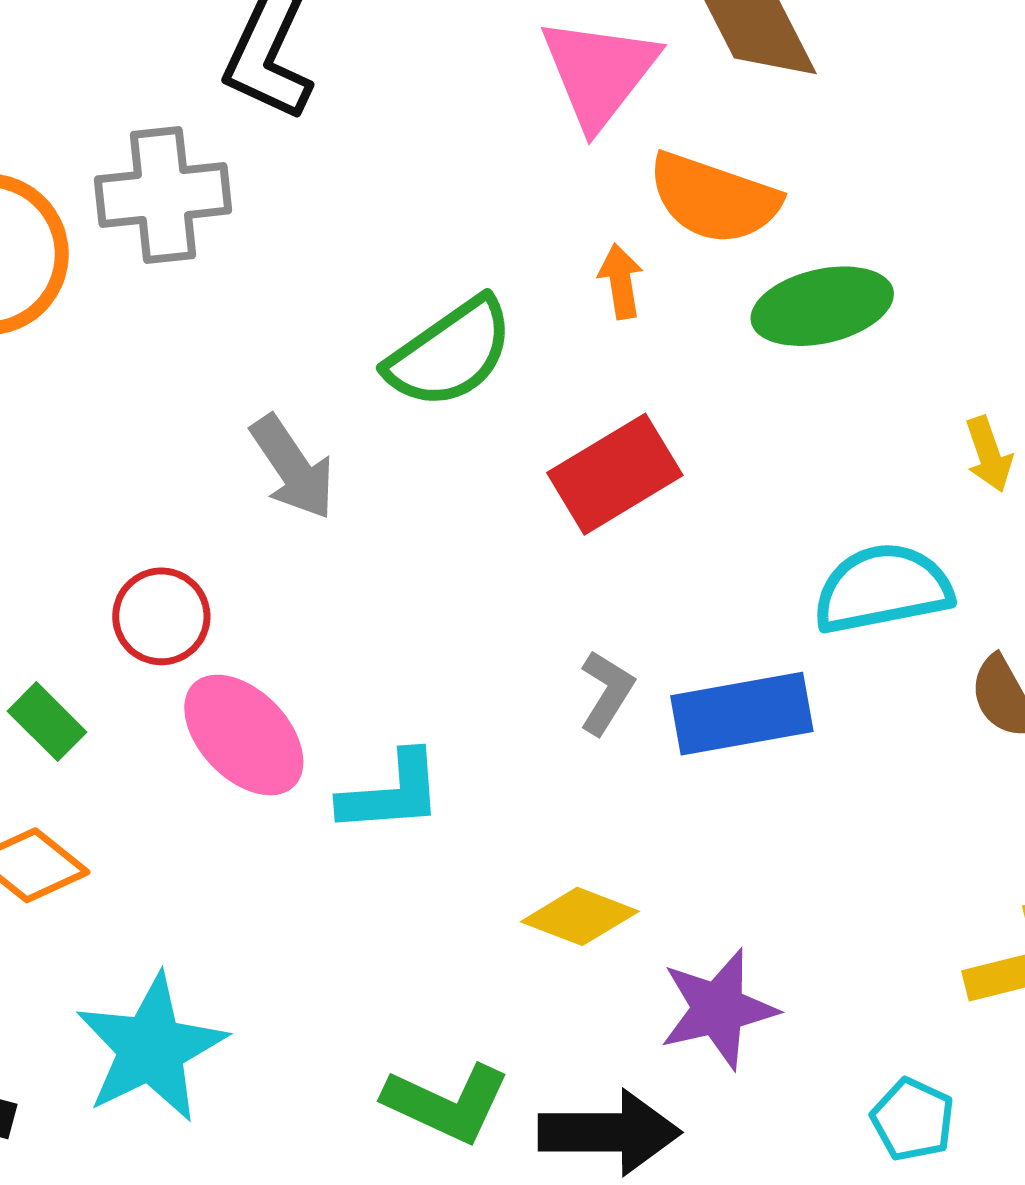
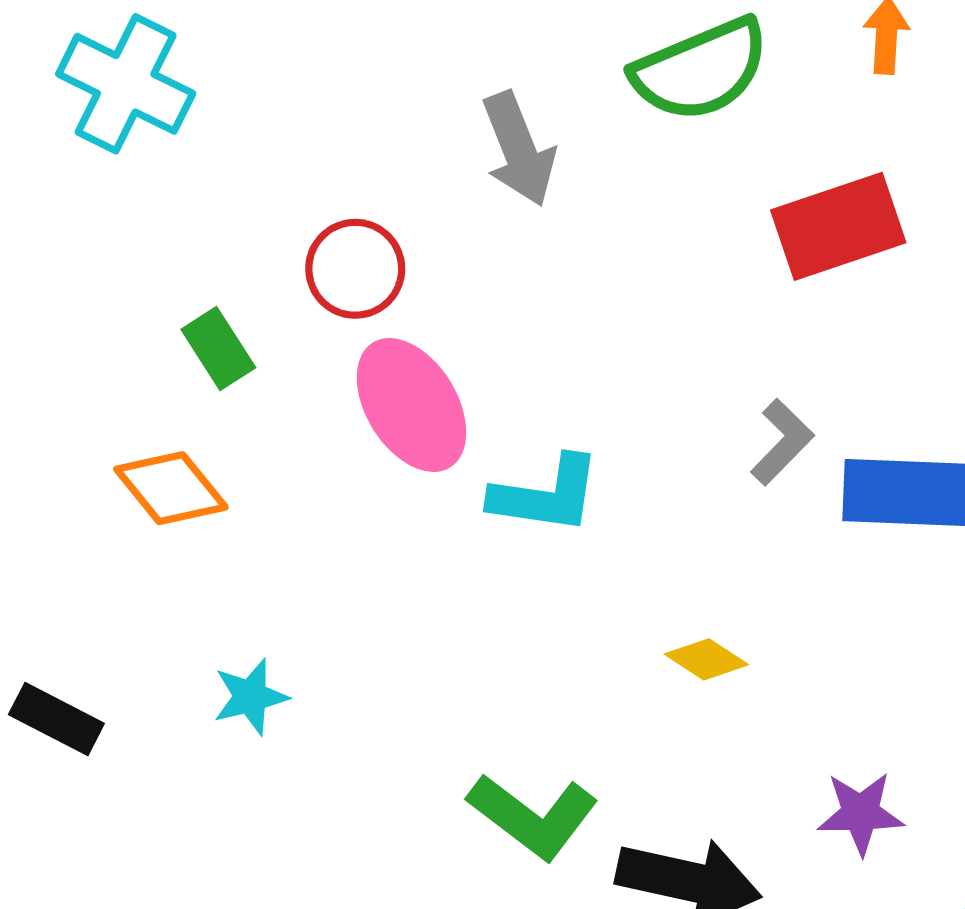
yellow diamond: (580, 916) -> (706, 659), size x0.7
purple star: (718, 1009) -> (861, 813), moved, size x0.7
cyan star: (151, 1048) -> (250, 697), size x0.5

